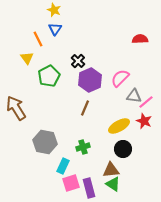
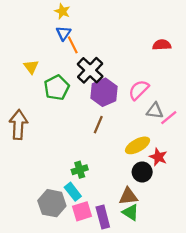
orange line: (38, 39) -> (73, 45), moved
black cross: (78, 61) -> (90, 70), size x1.6
brown arrow: (16, 108) -> (18, 125), turned 35
red star: (144, 121) -> (158, 157), moved
gray hexagon: (45, 142) -> (52, 203), moved
green cross: (83, 147) -> (80, 170), moved
cyan rectangle: (63, 166) -> (73, 192), turned -63

